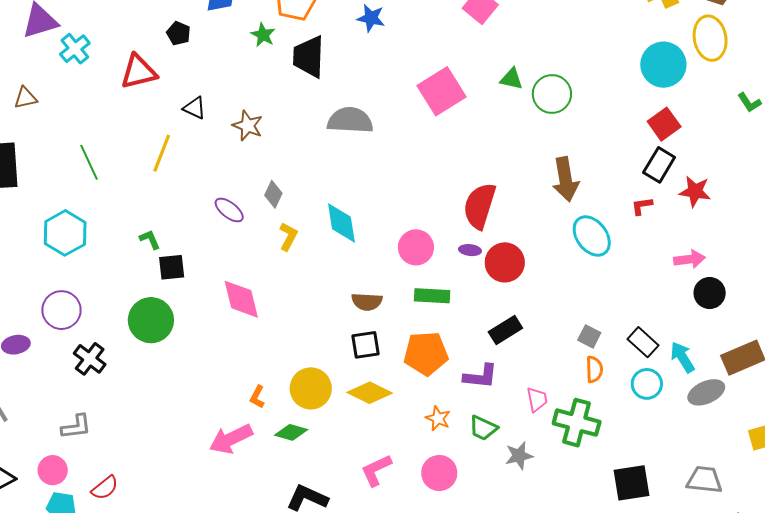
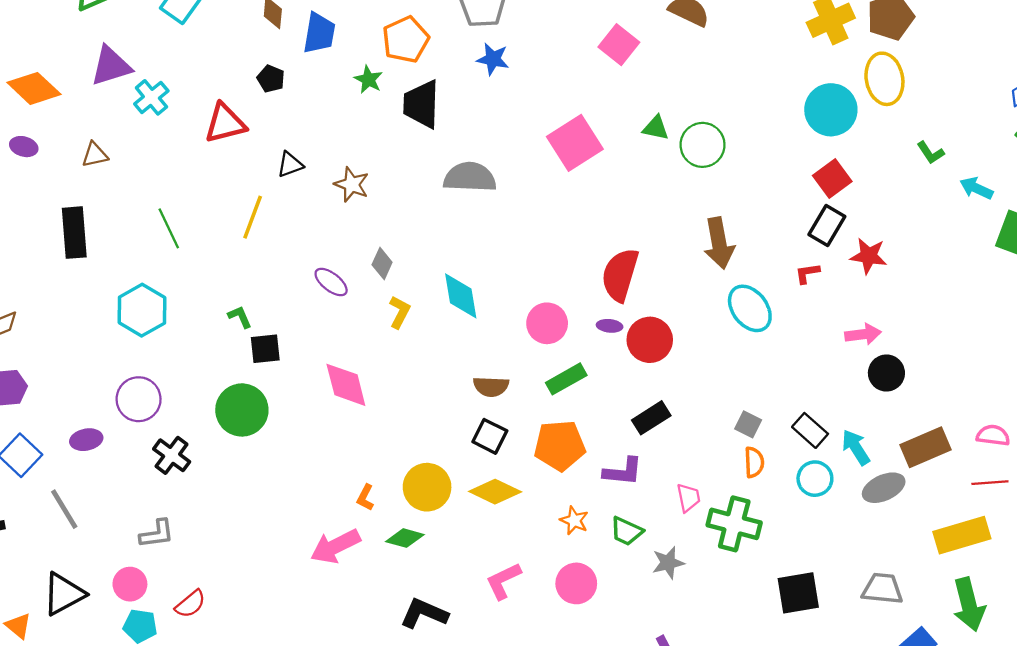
black triangle: (194, 108) -> (290, 165), turned -45
green rectangle: (432, 296) -> (566, 379), turned -32
black square: (366, 345) -> (490, 436), turned 36

